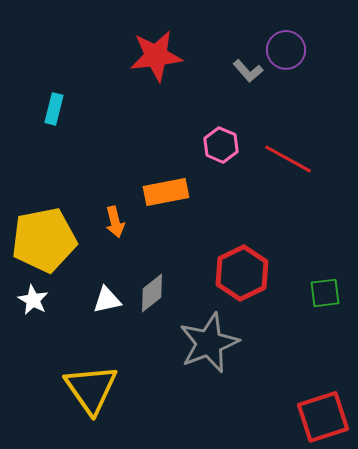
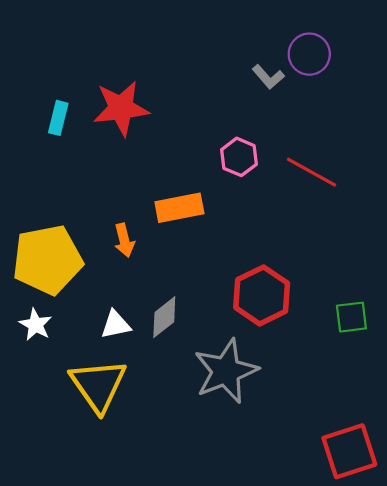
red star: (156, 56) -> (121, 108), moved
yellow triangle: (91, 389) -> (98, 385), moved

